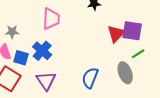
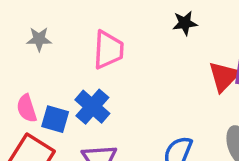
gray star: (12, 32) -> (39, 39), moved

